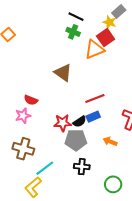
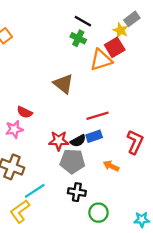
green circle: (113, 184) -> (98, 213), moved

